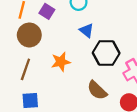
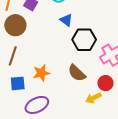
orange star: (61, 62) -> (41, 73), moved

